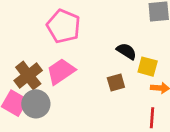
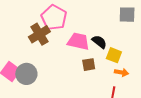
pink trapezoid: (61, 71) -> (78, 41), moved, turned 40
brown cross: (28, 75) -> (39, 34), moved

